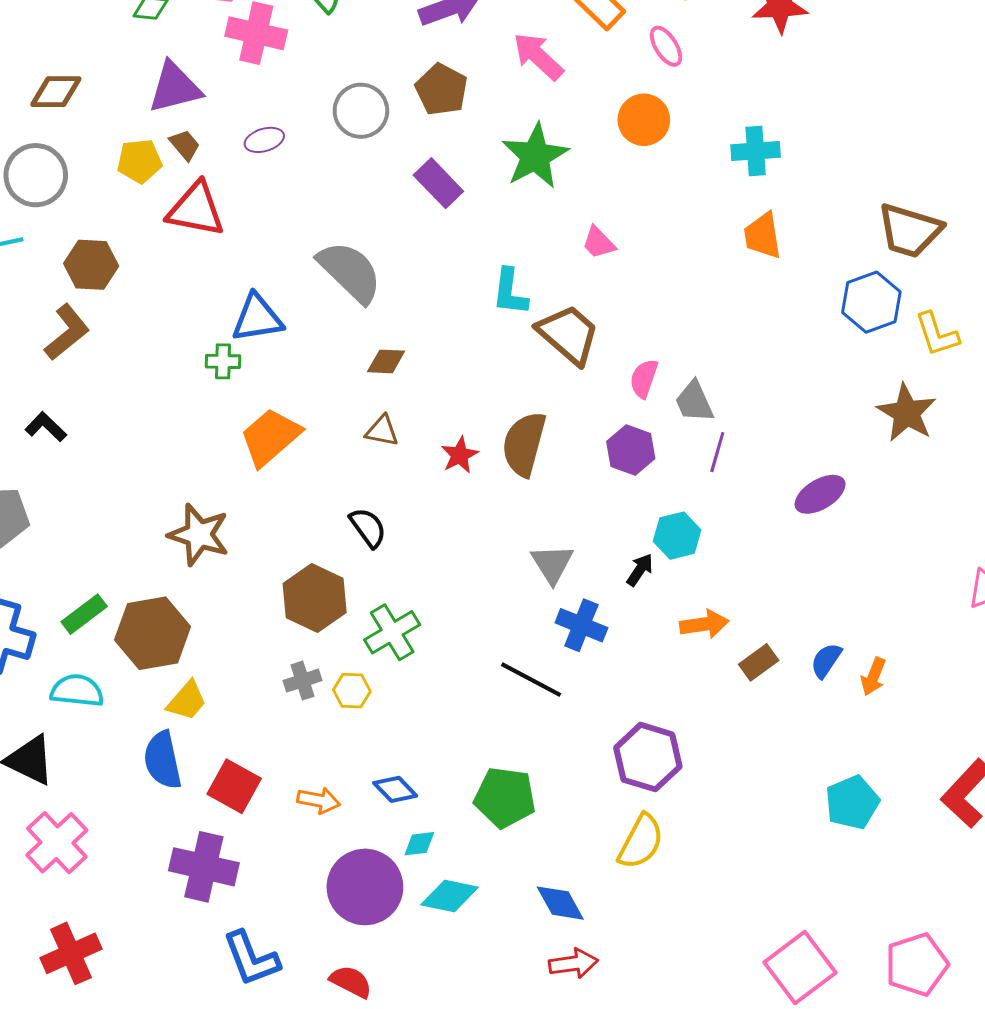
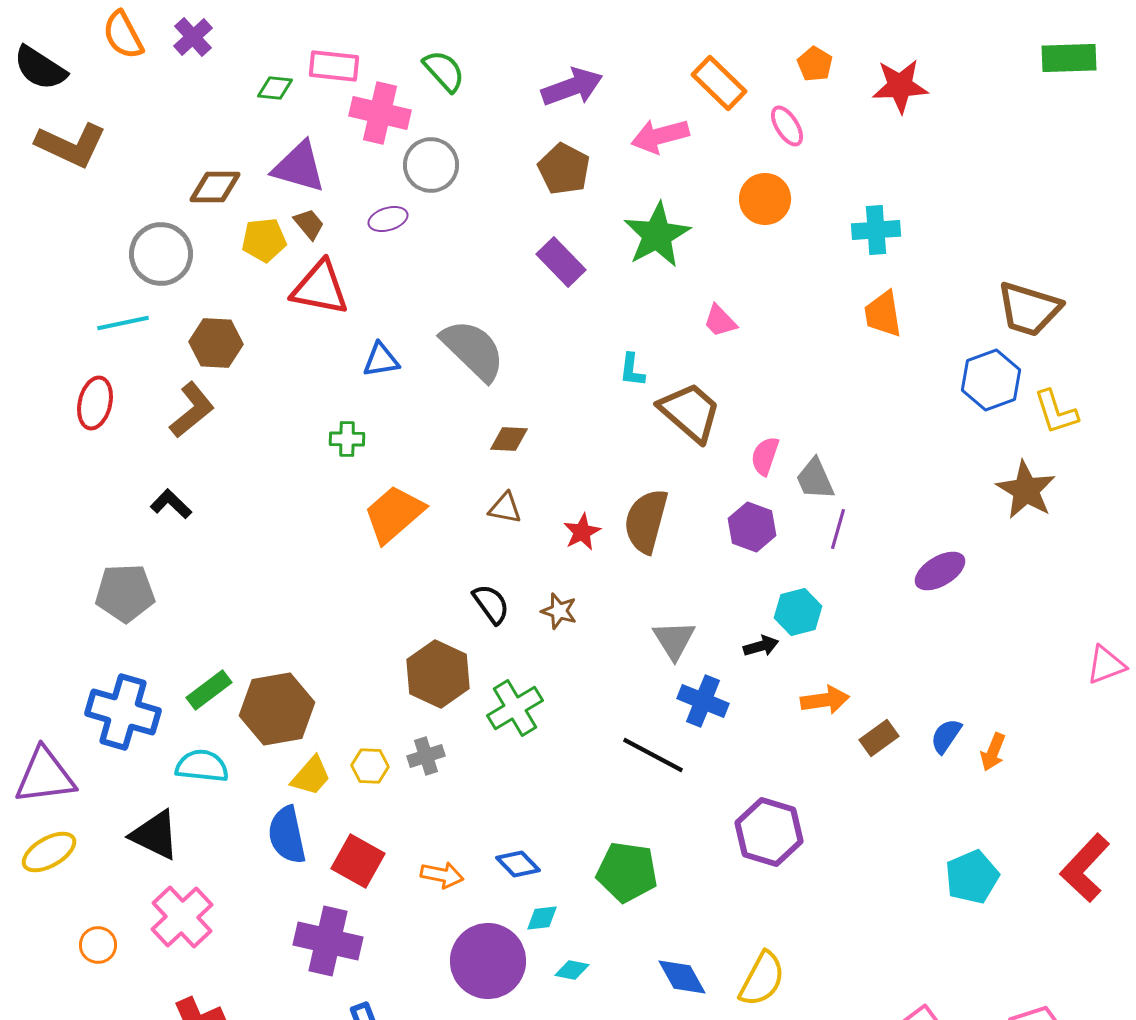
pink arrow: (538, 56) -> (660, 136), turned -58
purple triangle: (175, 88) -> (299, 167), turned 30
brown diamond: (56, 92) -> (215, 187), moved
gray circle: (361, 111) -> (431, 165), moved
cyan L-shape: (510, 292) -> (632, 370), size x0.7
blue triangle: (257, 318) -> (381, 360), moved, size x0.7
brown star: (199, 535) -> (559, 611), moved, size x0.6
black arrow: (640, 570) -> (761, 646), turned 40
yellow hexagon: (352, 691) -> (370, 766), moved
yellow semicircle: (641, 842) -> (762, 979), moved
cyan diamond: (450, 896) -> (572, 970), size x0.6

